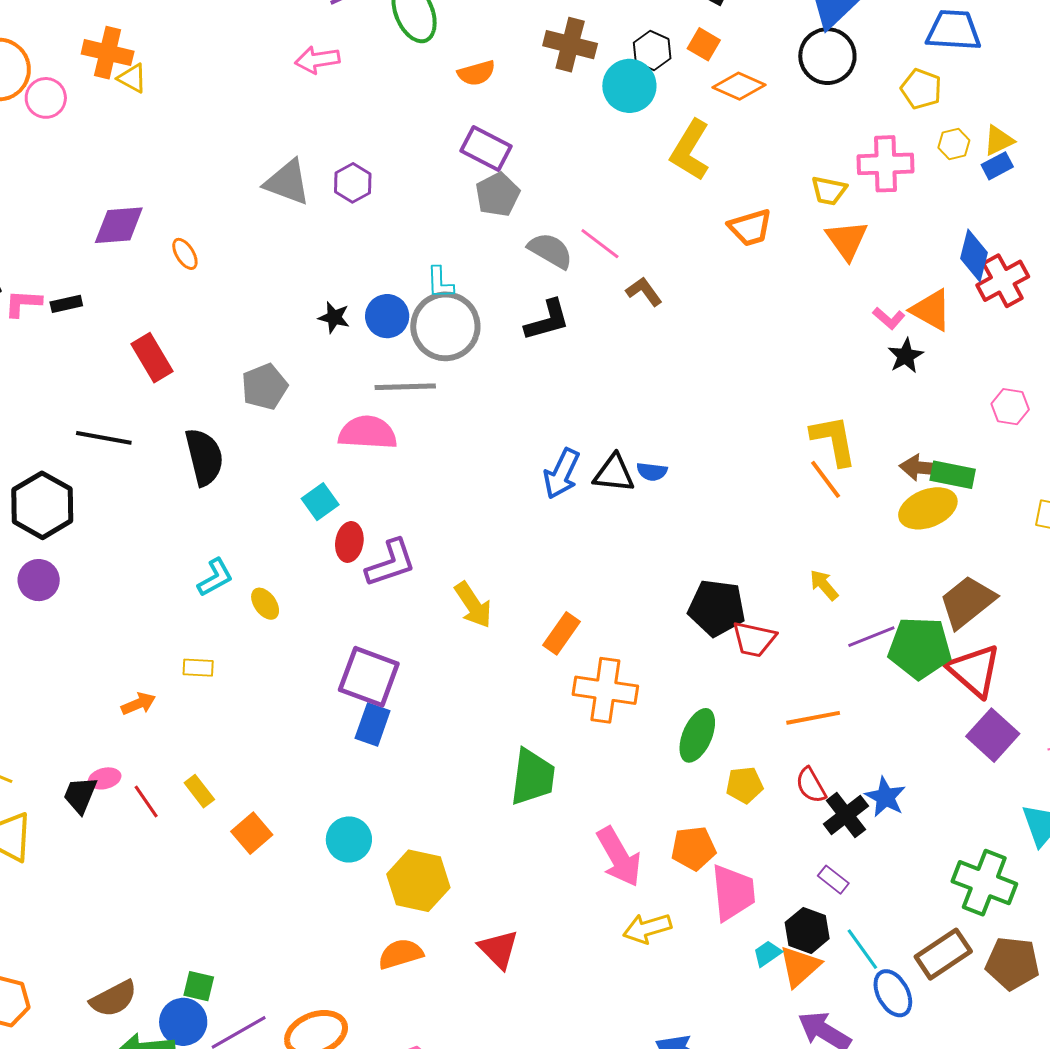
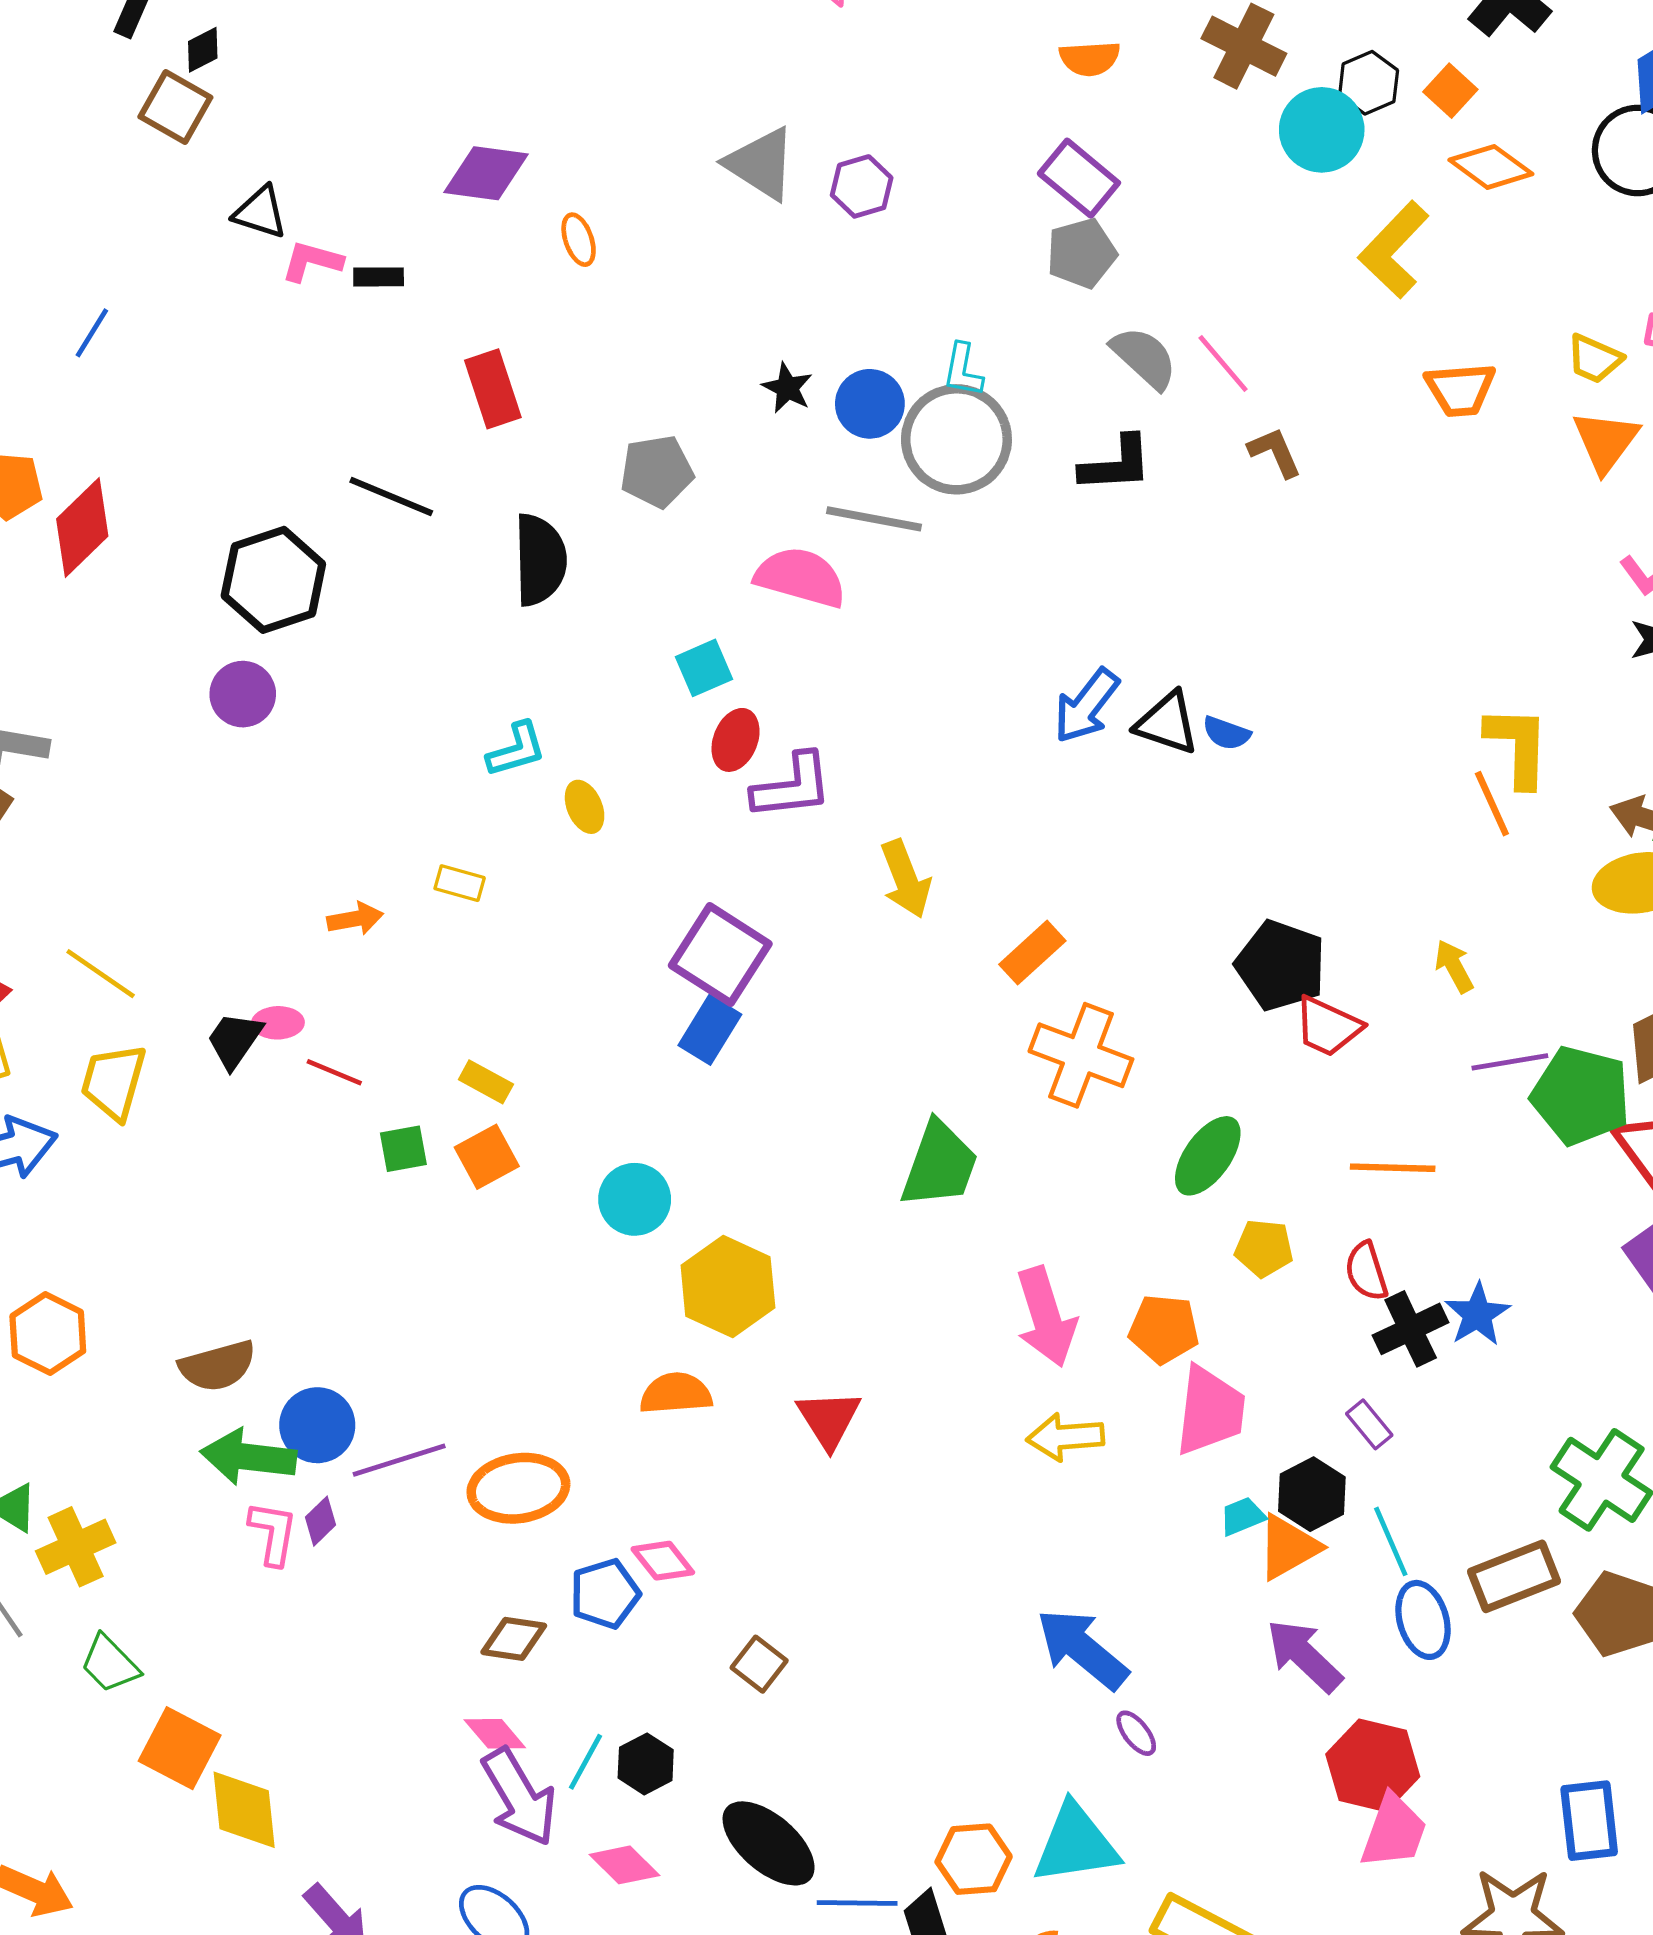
yellow rectangle: (199, 791) -> (486, 1082), moved, turned -36
red line: (146, 801) -> (334, 1072), turned -45
green square: (199, 986) -> (403, 1149), moved, turned -36

